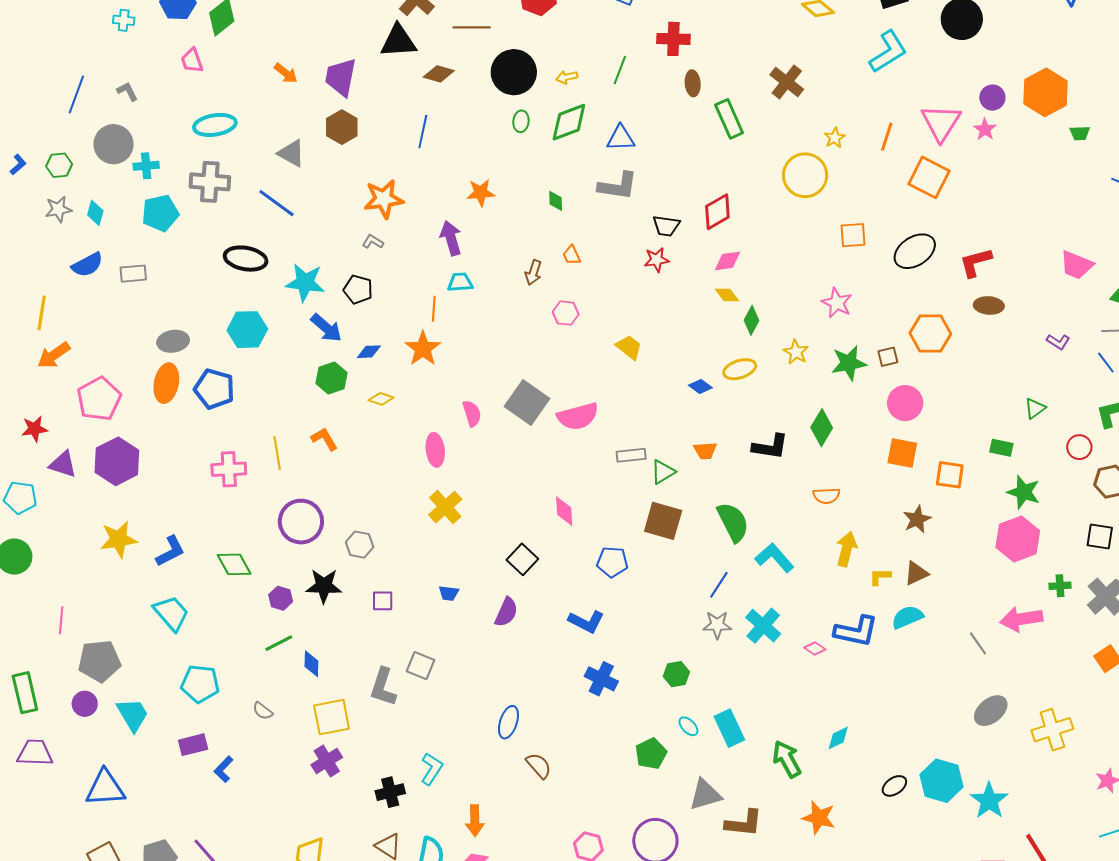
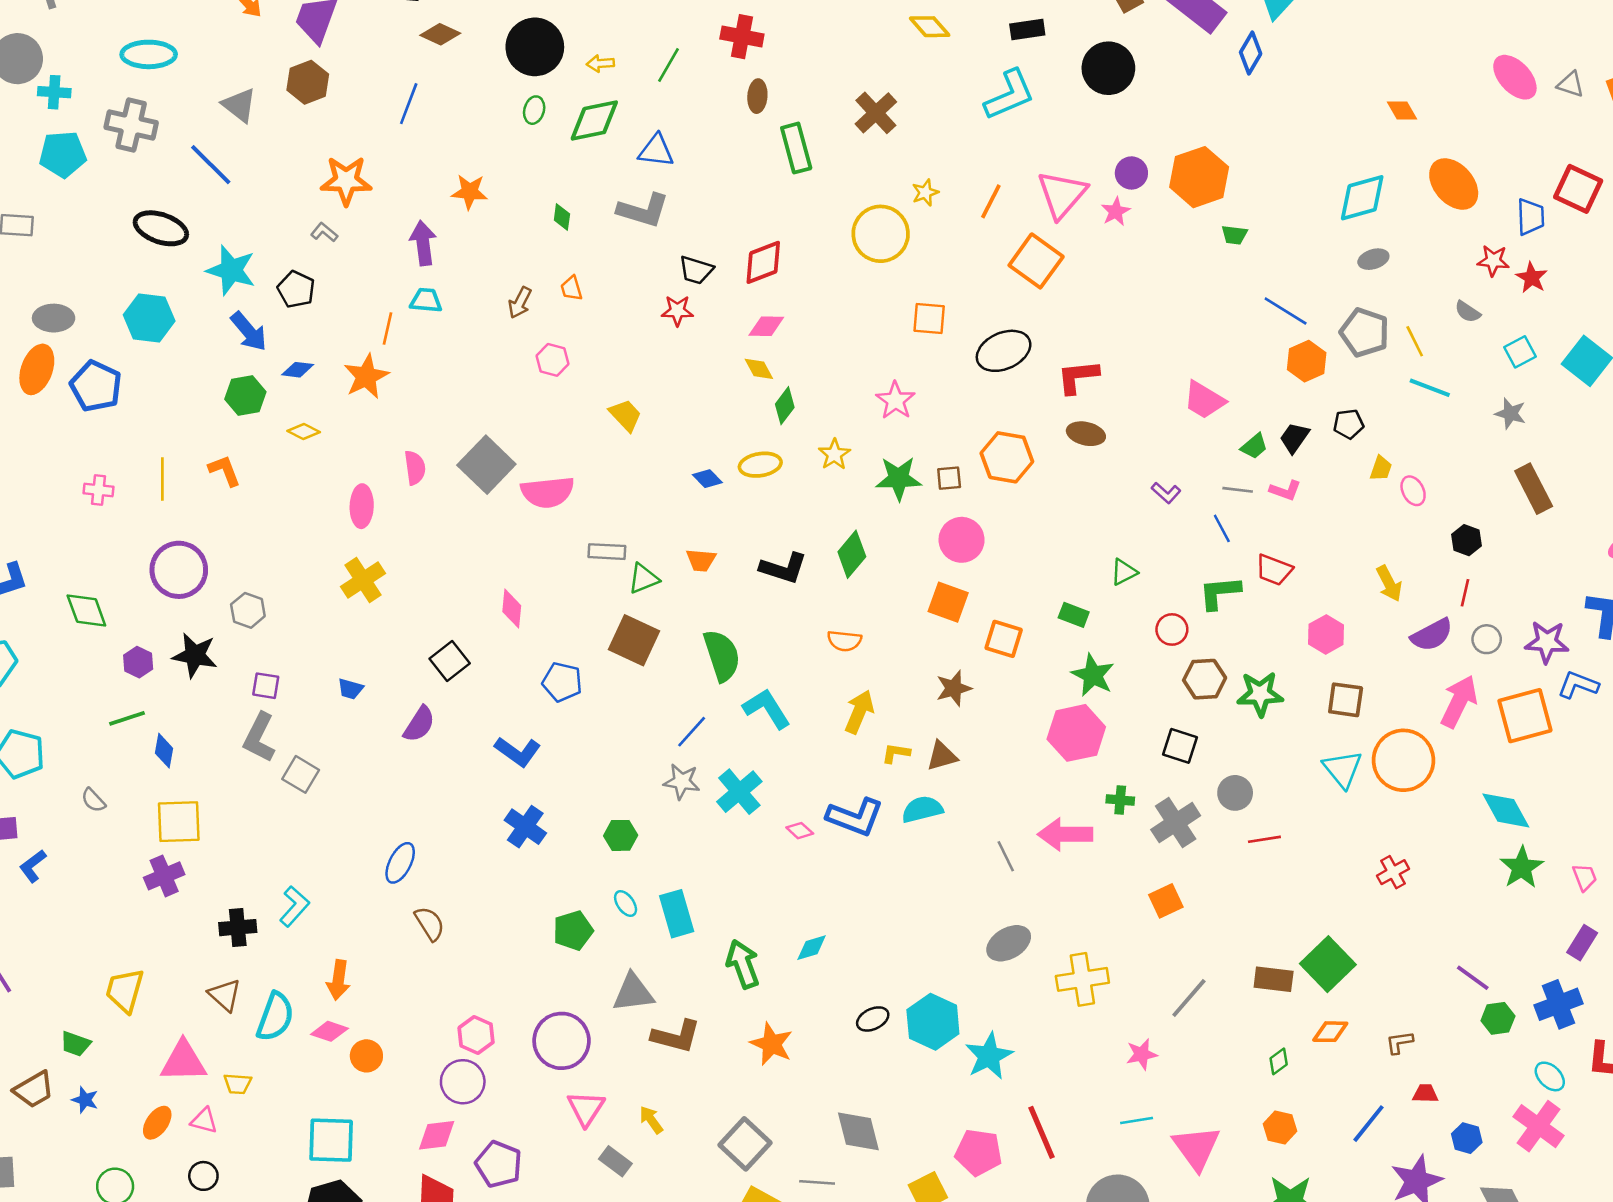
pink cross: (229, 469) -> (98, 490), size x0.7
gray L-shape: (383, 687) -> (259, 738), moved

